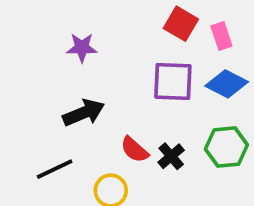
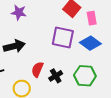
red semicircle: (135, 150) -> (37, 69), turned 63

